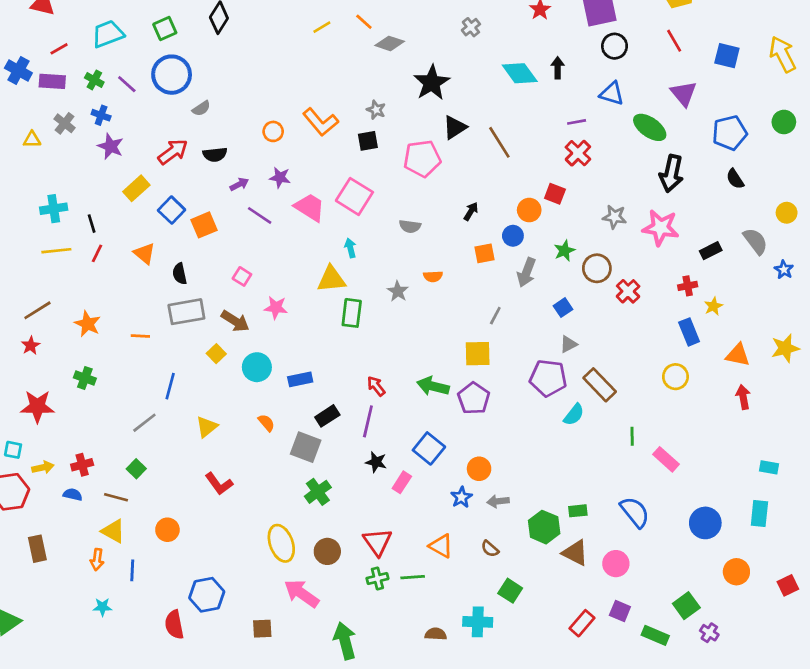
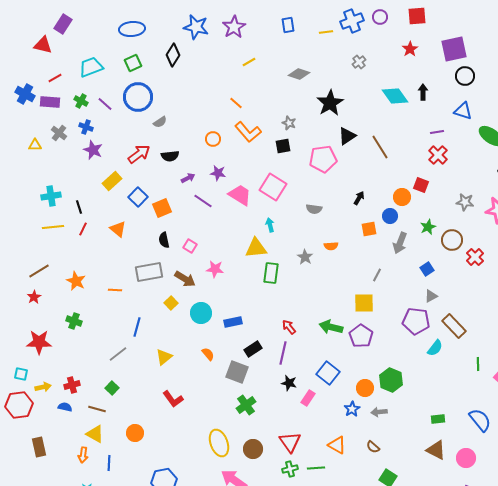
orange line: (364, 22) -> (236, 103), moved
black semicircle: (180, 274) -> (164, 240), moved
green hexagon: (544, 527) -> (391, 380), moved

